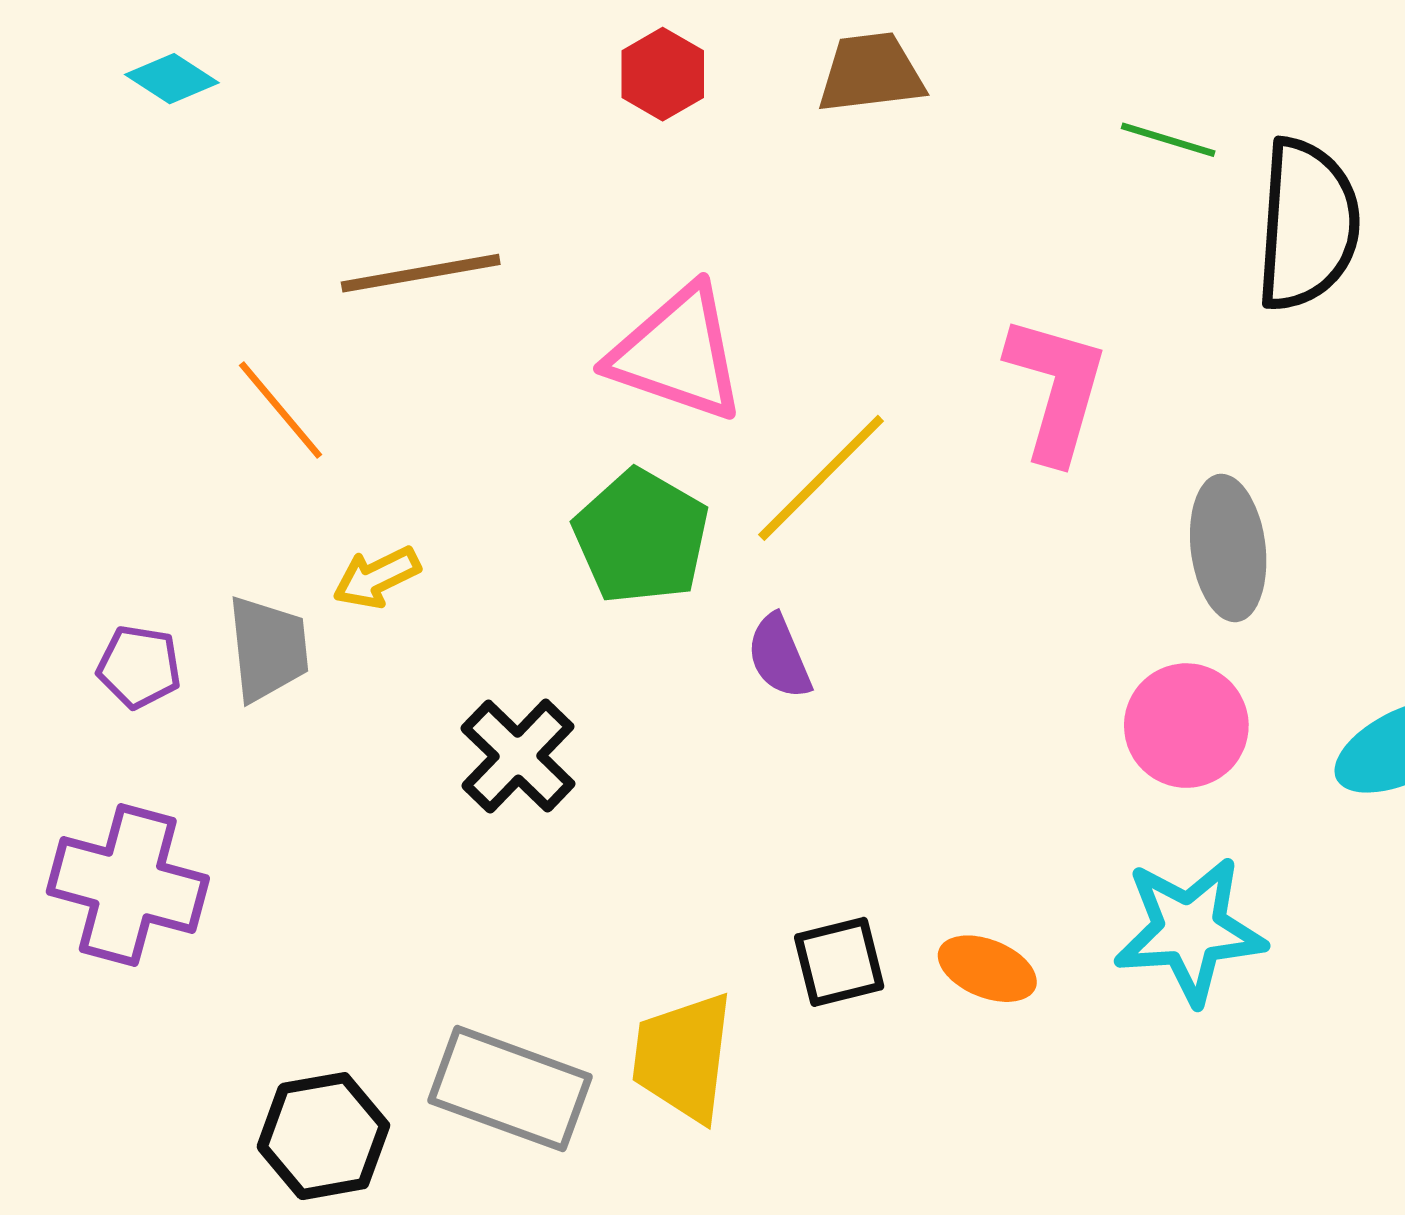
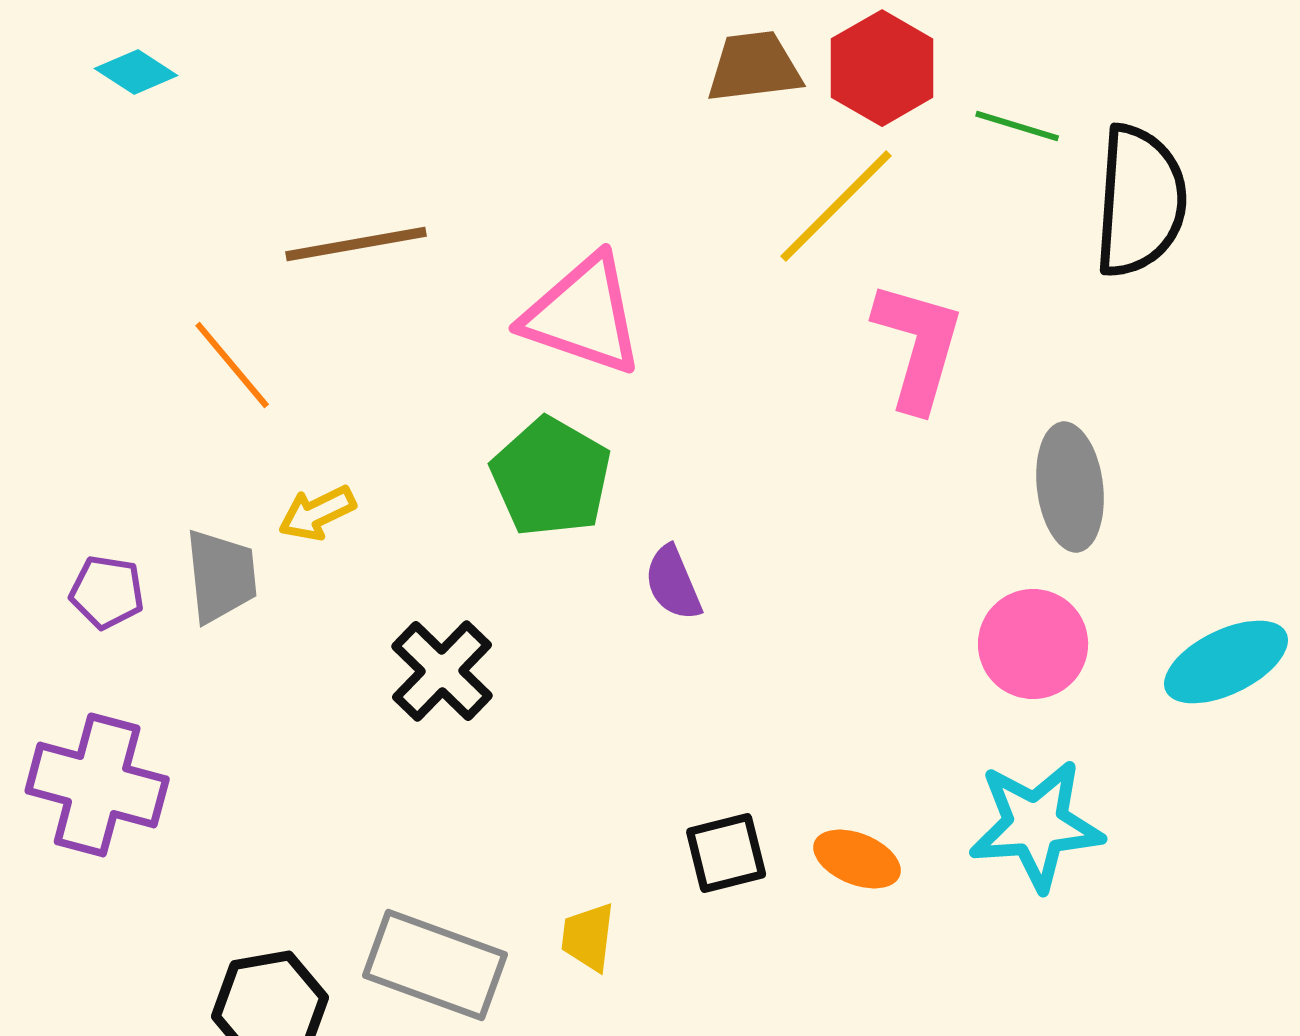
red hexagon: (663, 74) -> (882, 68), moved, size x1.4
yellow line: (821, 478) -> (836, 206), moved
yellow trapezoid: (683, 1057) -> (588, 937), size x0.6

